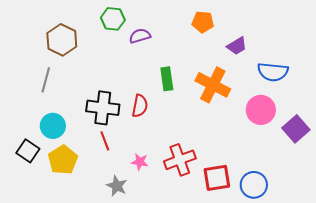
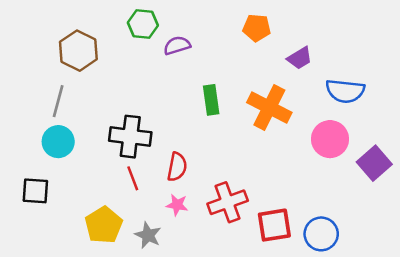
red semicircle: (140, 106) -> (177, 167), moved
cyan circle: (53, 126) -> (58, 142), moved
black square: (28, 151) -> (35, 191), turned -30
yellow pentagon: (63, 160) -> (104, 225), moved

